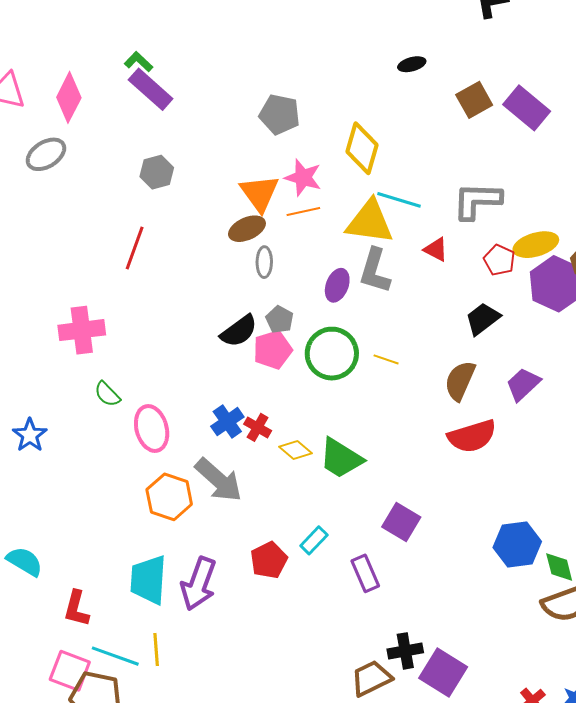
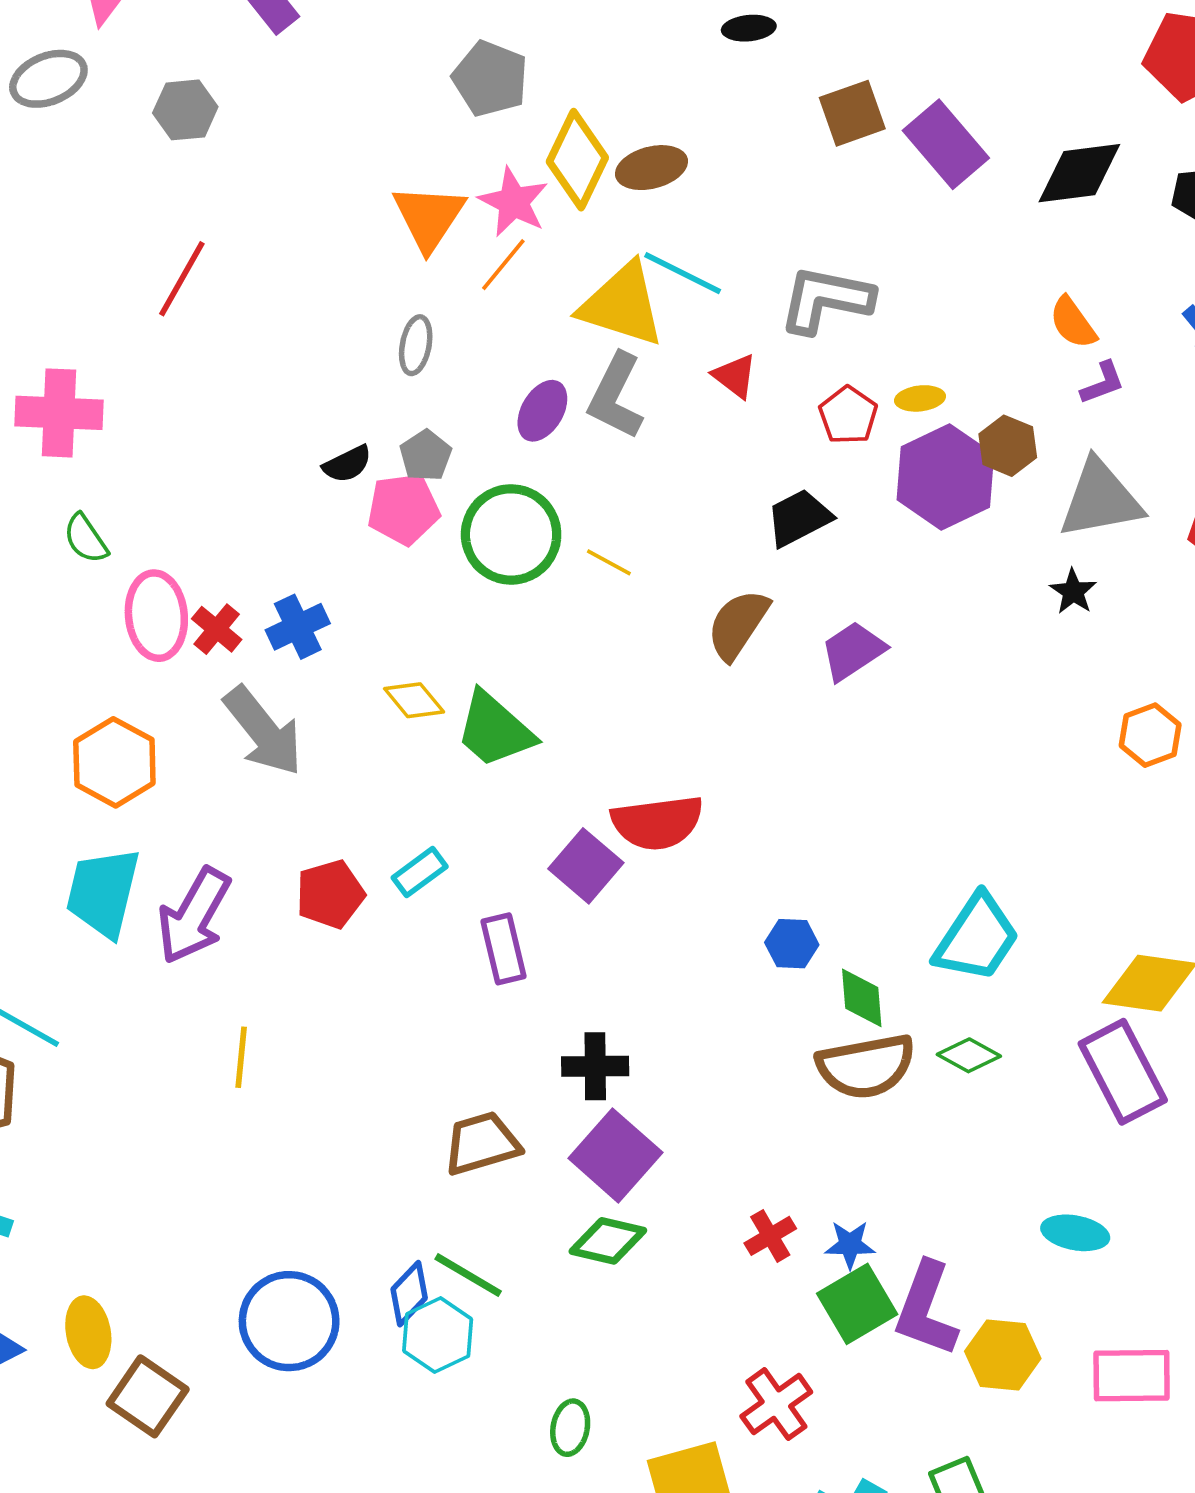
yellow diamond: (362, 148) -> (577, 160), moved
gray hexagon: (157, 172) -> (185, 110), moved
orange line: (303, 212) -> (503, 265), turned -48
brown ellipse: (247, 229) -> (651, 168), moved
yellow ellipse: (536, 245) -> (920, 398), size x0.6
black semicircle: (239, 331) -> (347, 464), size x0.7
red cross: (258, 427) -> (217, 629), moved
red semicircle: (472, 436) -> (657, 823), moved
orange hexagon: (169, 497) -> (114, 762), moved
blue hexagon: (517, 545) -> (792, 944), size x0.6
yellow line: (156, 649) -> (241, 1057), moved
black cross: (405, 651) -> (595, 1066), moved

